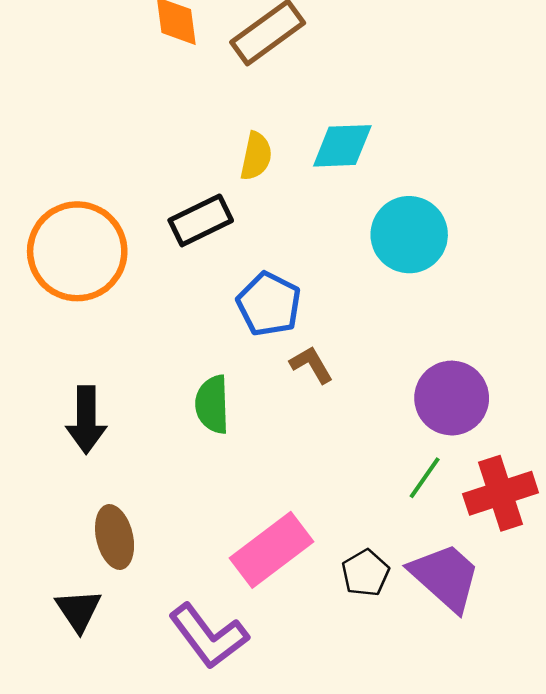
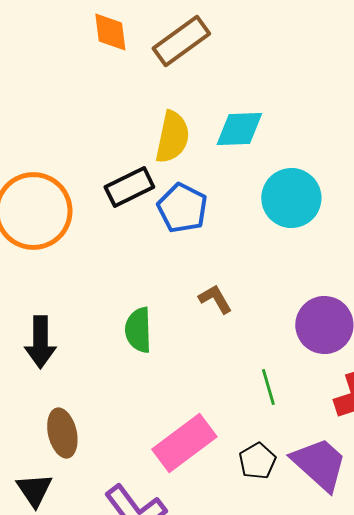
yellow semicircle: (256, 156) -> (172, 137), size x1.4
blue pentagon: (269, 304) -> (182, 208), moved
green line: (425, 478) -> (268, 387), moved, turned -51

